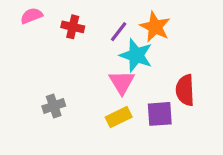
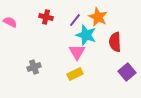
pink semicircle: (32, 16) -> (10, 22), moved, turned 48
red semicircle: (185, 90) -> (115, 42), moved
purple square: (160, 114) -> (127, 72), moved, turned -36

